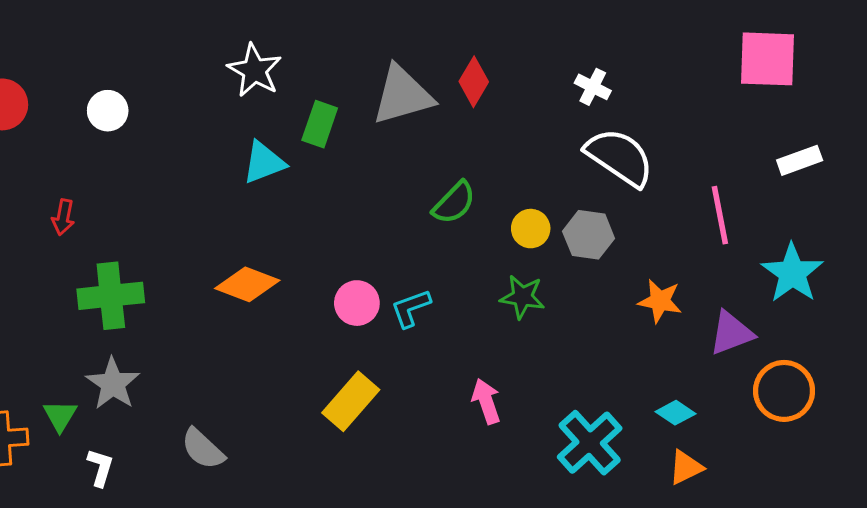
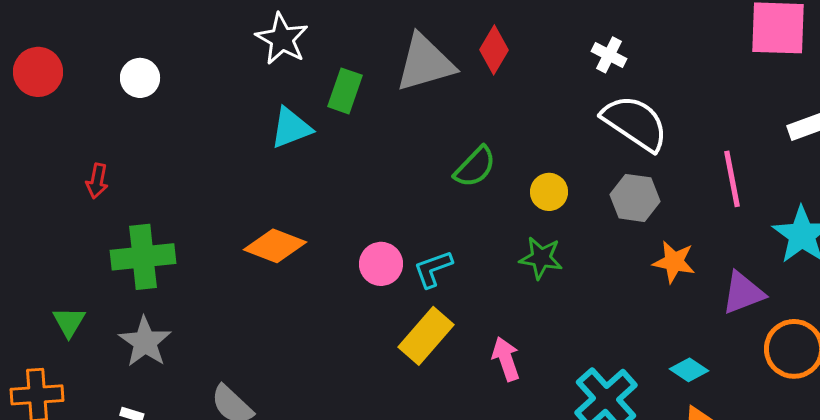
gray hexagon: (589, 235) -> (635, 198), moved
yellow rectangle: (351, 401) -> (426, 336), moved
green triangle: (60, 416) -> (69, 322), moved

